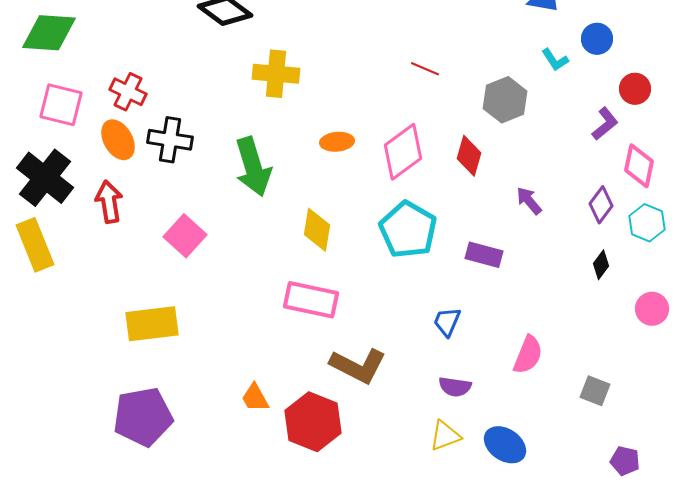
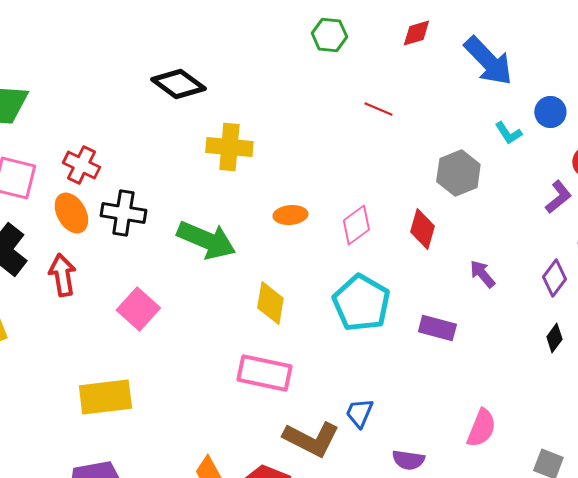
red line: (425, 69) -> (378, 109), moved
pink diamond: (403, 152) -> (356, 225), size x0.7
green arrow: (253, 167) -> (206, 240), turned -50
blue trapezoid: (447, 322) -> (359, 413), moved

